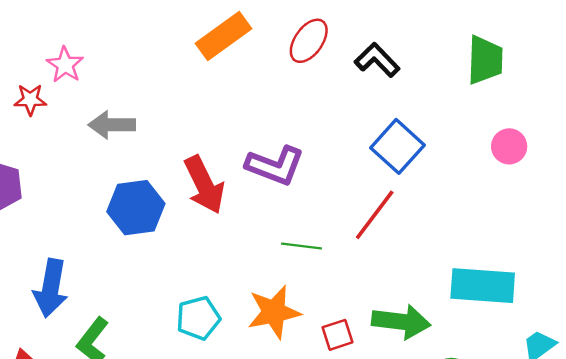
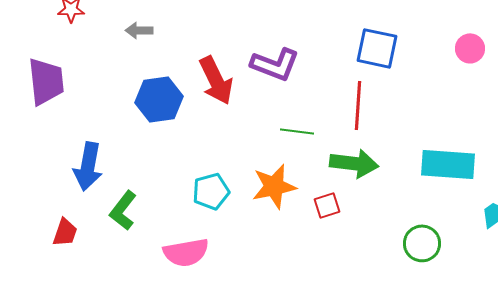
gray arrow: (112, 125) -> (139, 30), size x0.7
blue square: (398, 146) -> (377, 48), turned -30
red line: (375, 215) -> (358, 105), turned -33
green arrow: (401, 322) -> (354, 163), moved

